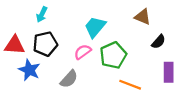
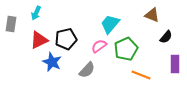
cyan arrow: (42, 14) -> (36, 13), moved
red triangle: (15, 45) -> (39, 40), turned -30

